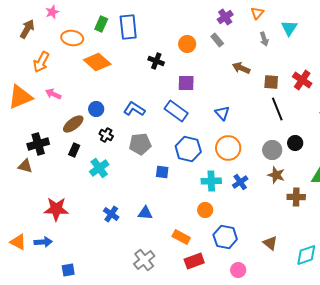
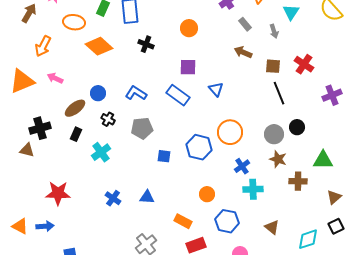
gray arrow: (264, 39) -> (274, 31), moved
gray rectangle: (217, 40) -> (245, 24), moved
black cross: (156, 61) -> (146, 44), moved
blue triangle: (222, 113) -> (216, 89), moved
blue hexagon: (188, 149) -> (199, 147), moved
cyan cross: (211, 181) -> (253, 189), moved

